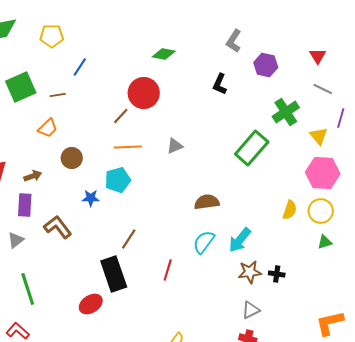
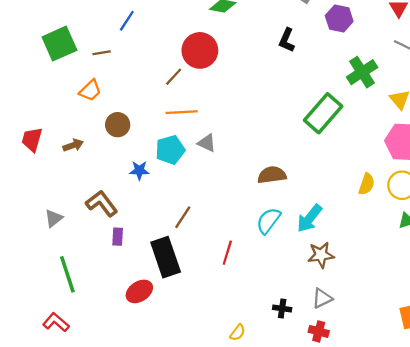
gray triangle: (175, 146) -> (207, 143), moved, turned 48
purple rectangle: (25, 205) -> (118, 237), moved, size x0.7
black cross: (277, 274) -> (282, 309), moved

